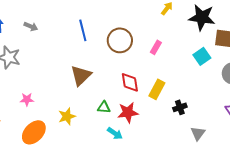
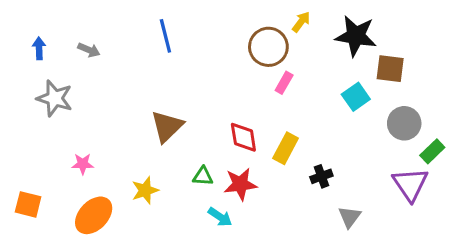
blue line: (83, 30) -> (165, 36), moved
brown circle: (120, 40) -> (268, 47), moved

